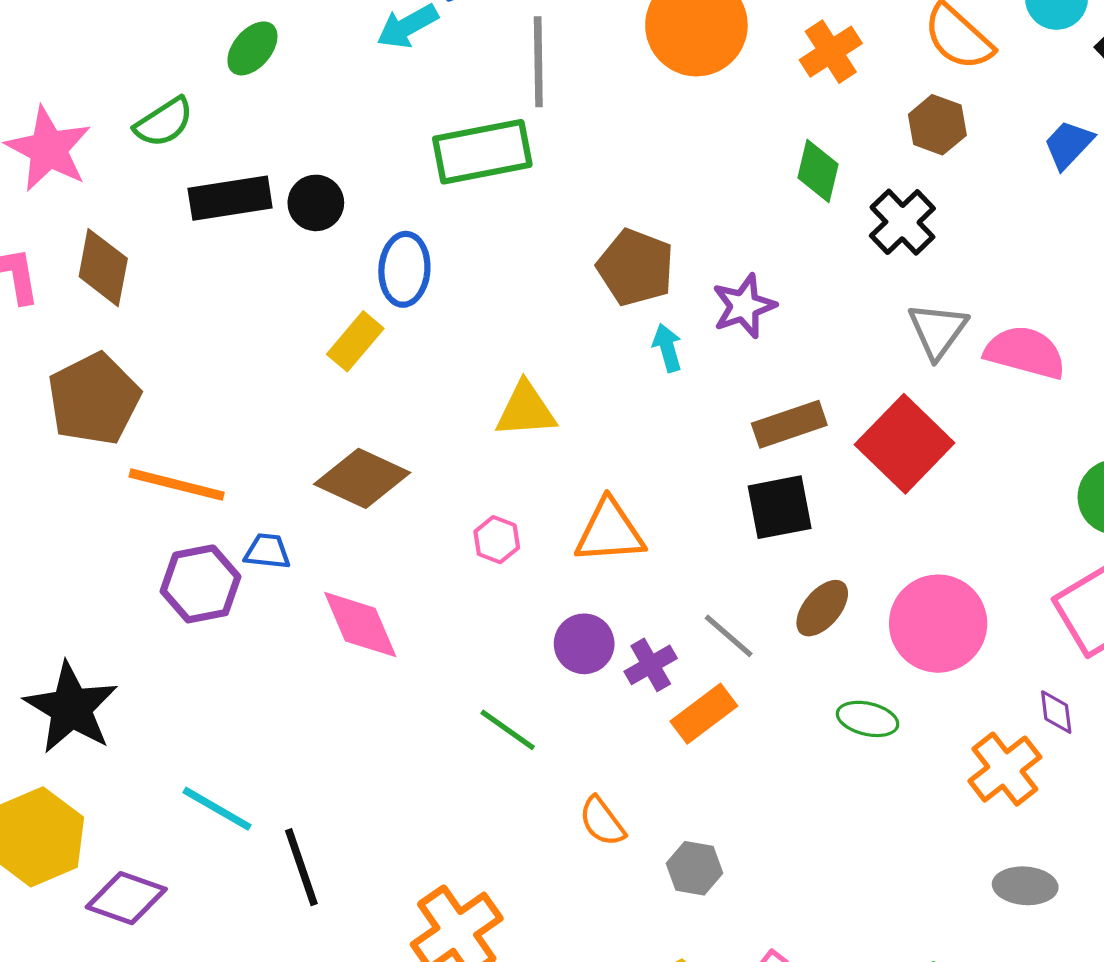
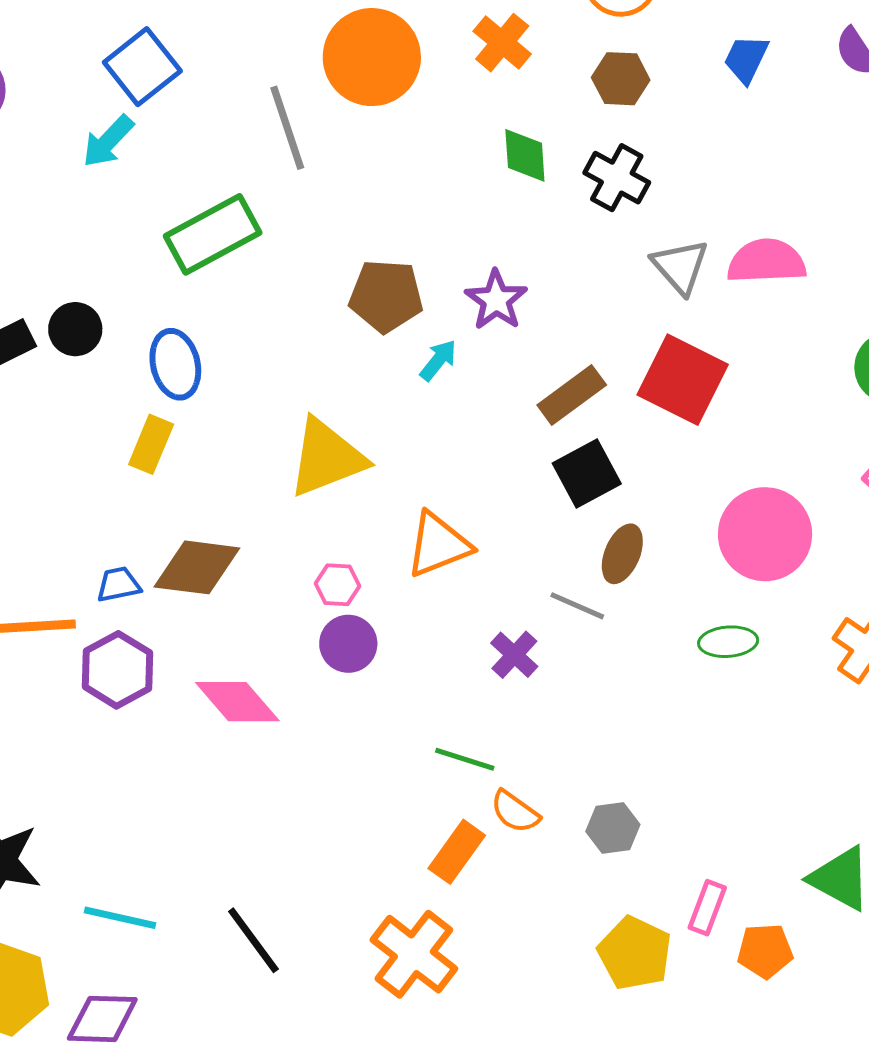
gray line: (538, 62) -> (287, 128), moved
cyan arrow: (667, 348) -> (438, 360), turned 72
yellow triangle: (526, 410) -> (327, 458), size x1.4
blue trapezoid: (267, 551) -> (119, 584), moved
purple hexagon: (200, 584) -> (117, 670), moved
brown ellipse: (822, 608) -> (622, 554), moved
purple circle: (584, 644) -> (348, 644), moved
orange rectangle: (704, 714) -> (457, 852), moved
green line: (508, 730) -> (465, 759), moved
cyan line: (217, 809) -> (120, 918), moved

